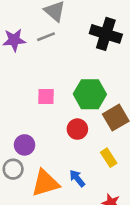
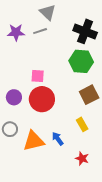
green hexagon: (90, 94) -> (81, 61), moved
red circle: (77, 129) -> (42, 99), moved, size x1.6
purple circle: (25, 145) -> (14, 97), moved

